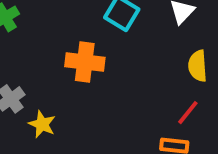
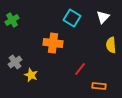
red line: (188, 113) -> (80, 69), moved

